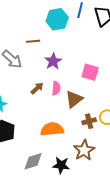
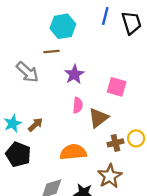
cyan hexagon: (57, 19) -> (63, 26), moved
brown arrow: (37, 88) -> (35, 125), moved

